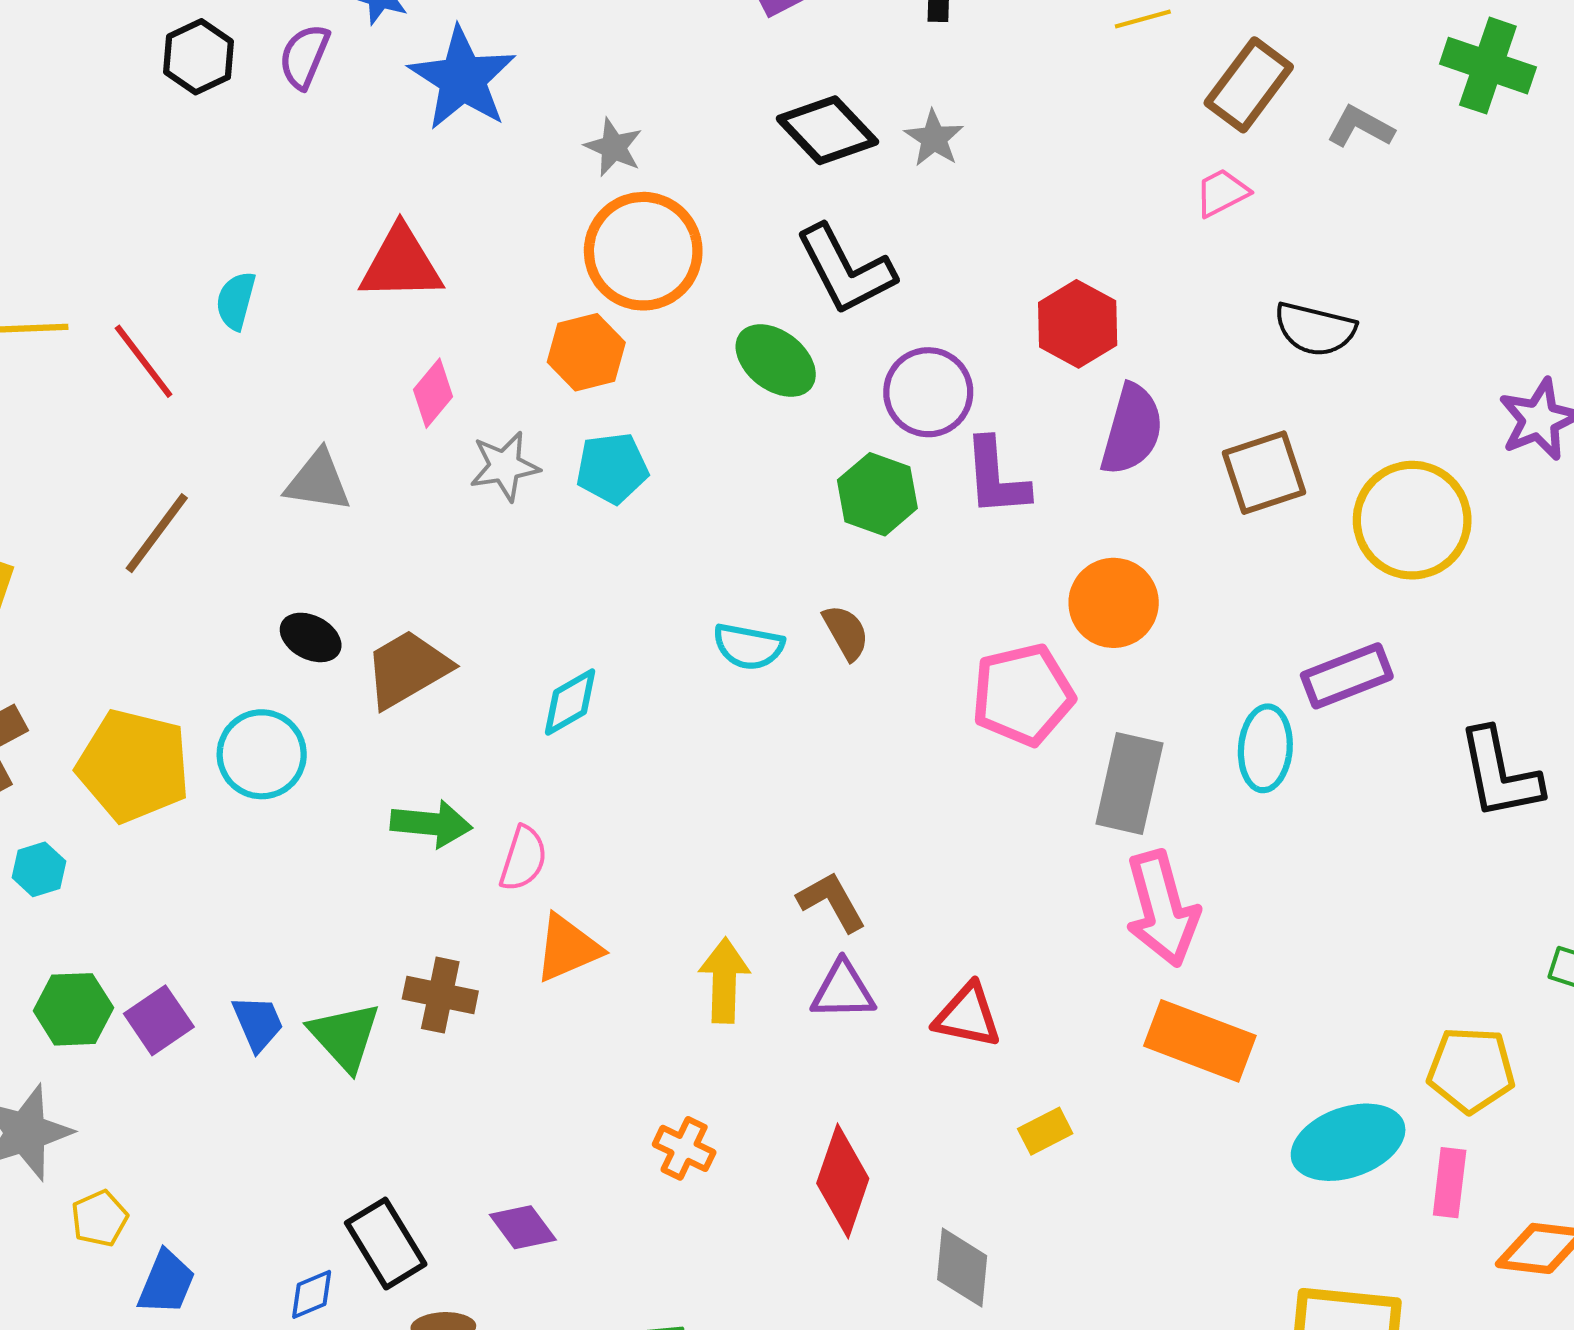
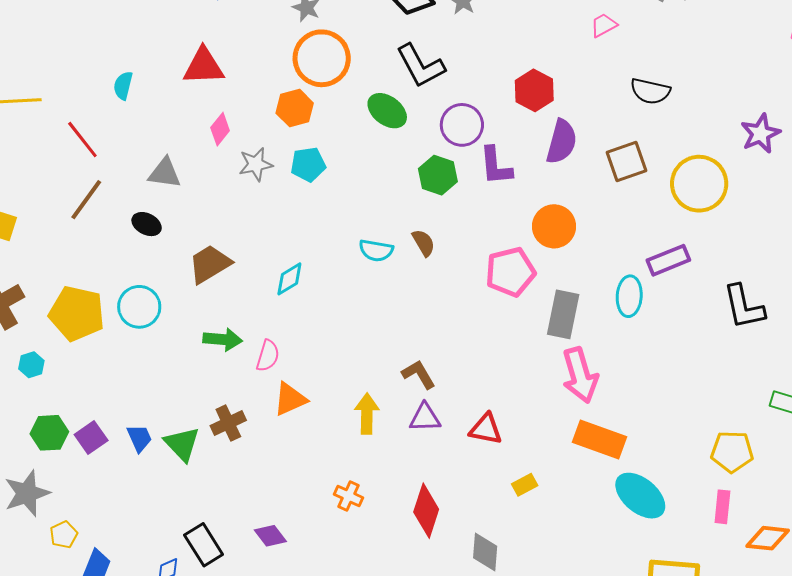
red line: (144, 361) -> (82, 140), moved
black ellipse: (311, 637) -> (147, 224), moved
brown cross: (440, 995) -> (228, 423), turned -36
cyan ellipse: (1348, 1142) -> (640, 496), moved, turned 60

